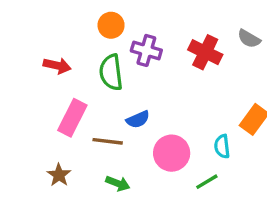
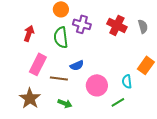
gray semicircle: (249, 39) -> (143, 26), moved, turned -136
red arrow: (57, 66) -> (29, 33), turned -84
brown star: (59, 175) -> (30, 98), size x1.5

